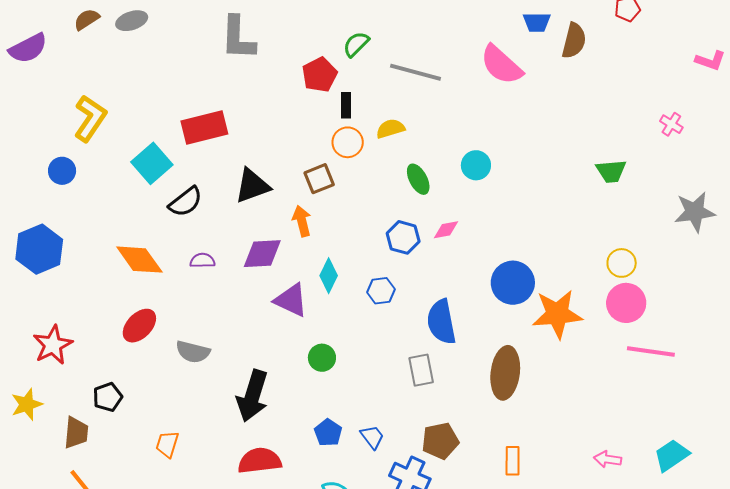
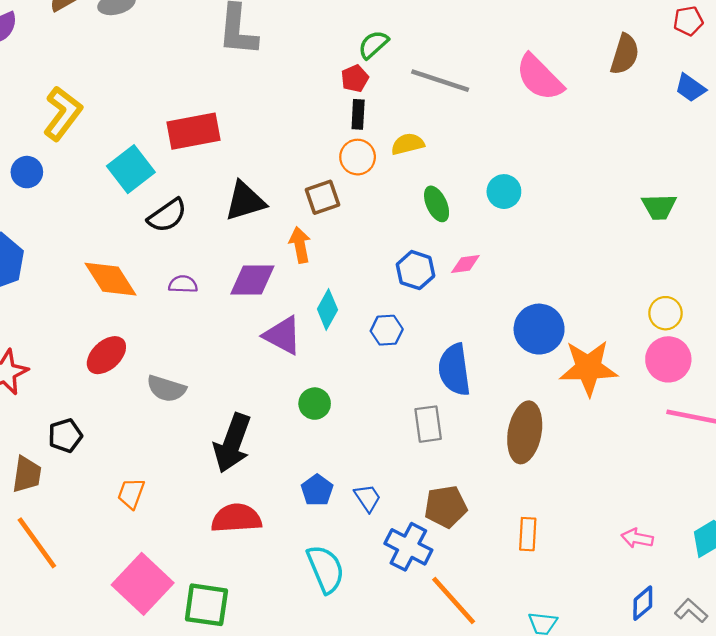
blue trapezoid: (537, 22) -> (690, 88), moved, turned 32
red pentagon: (320, 75) -> (355, 78), moved, size x0.7

